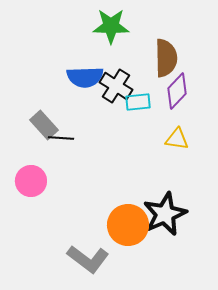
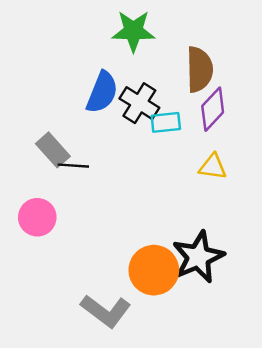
blue semicircle: (85, 77) -> (102, 92), turned -66

